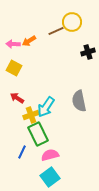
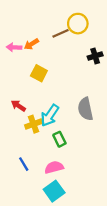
yellow square: (14, 68) -> (39, 73), moved
green rectangle: (38, 134) -> (59, 139), moved, size x0.6
blue line: (22, 152) -> (24, 164), turned -56

